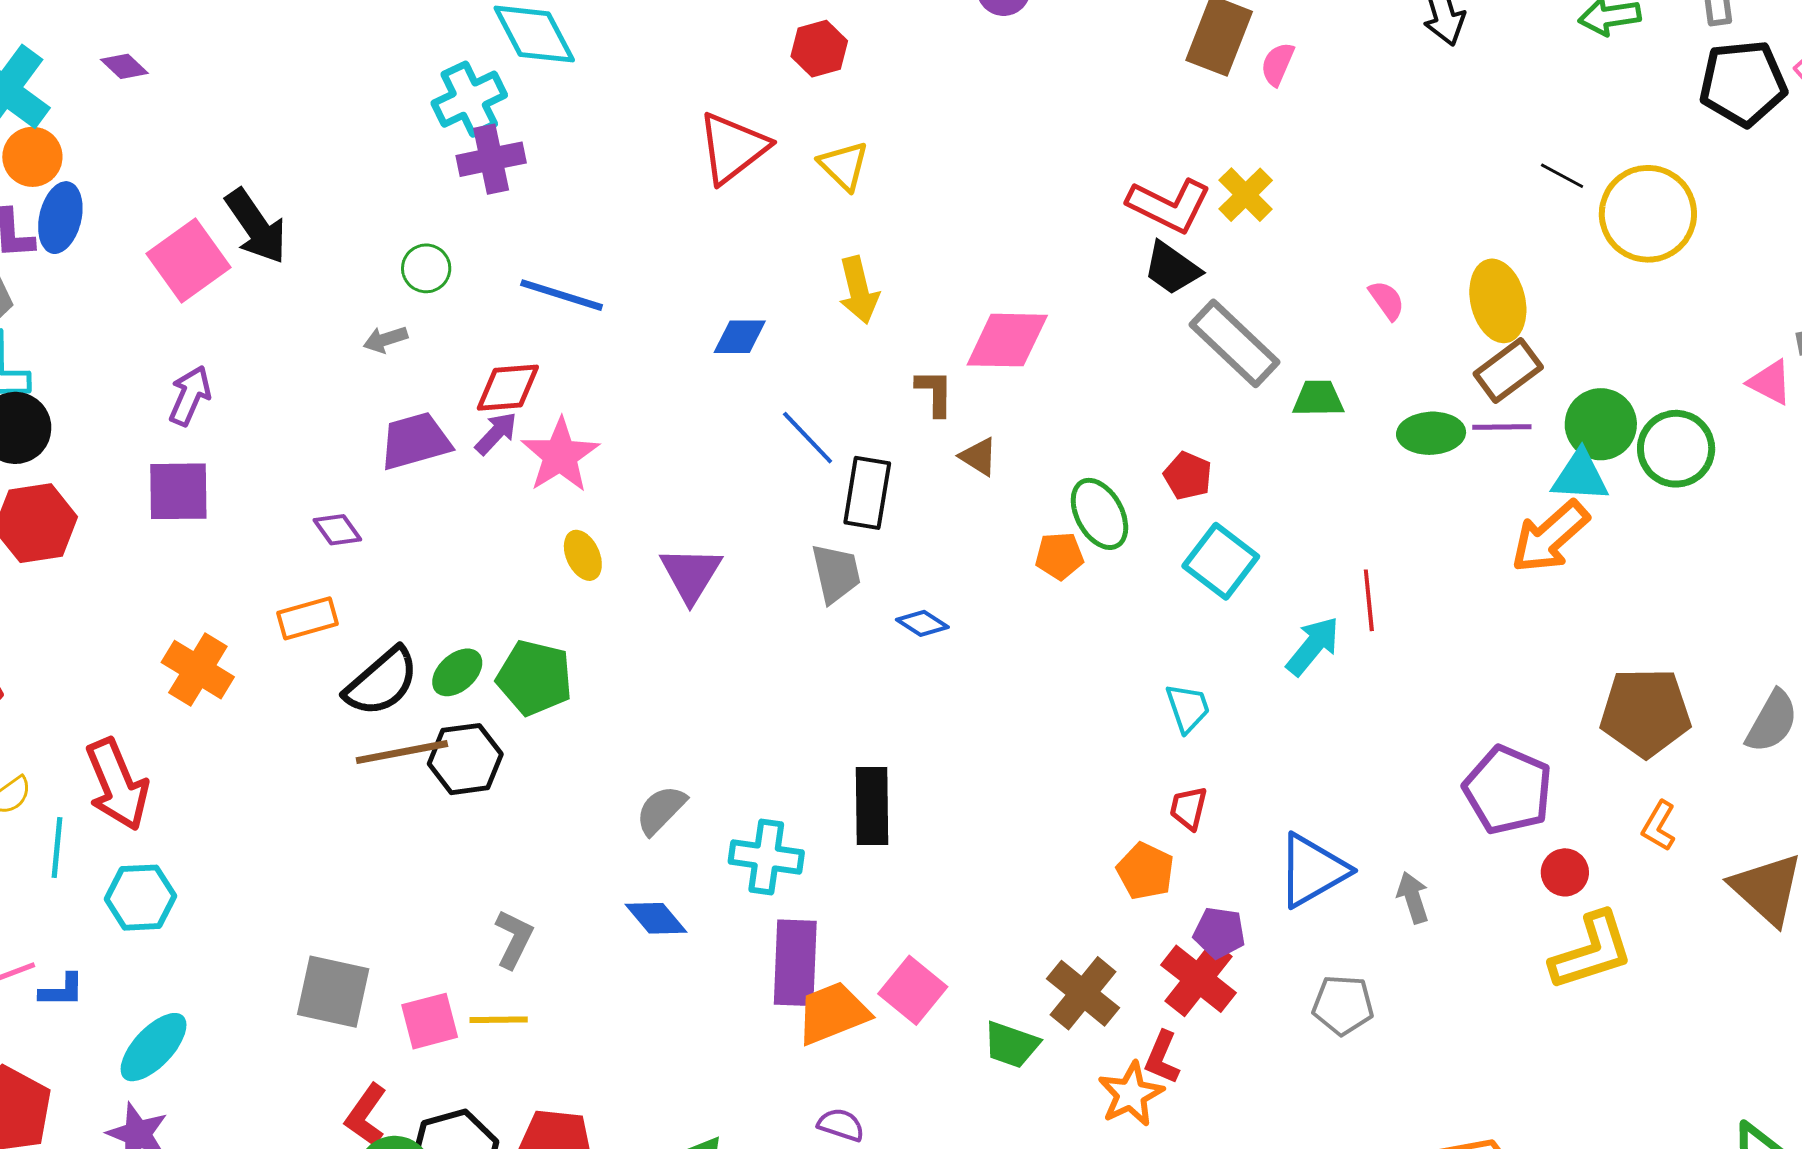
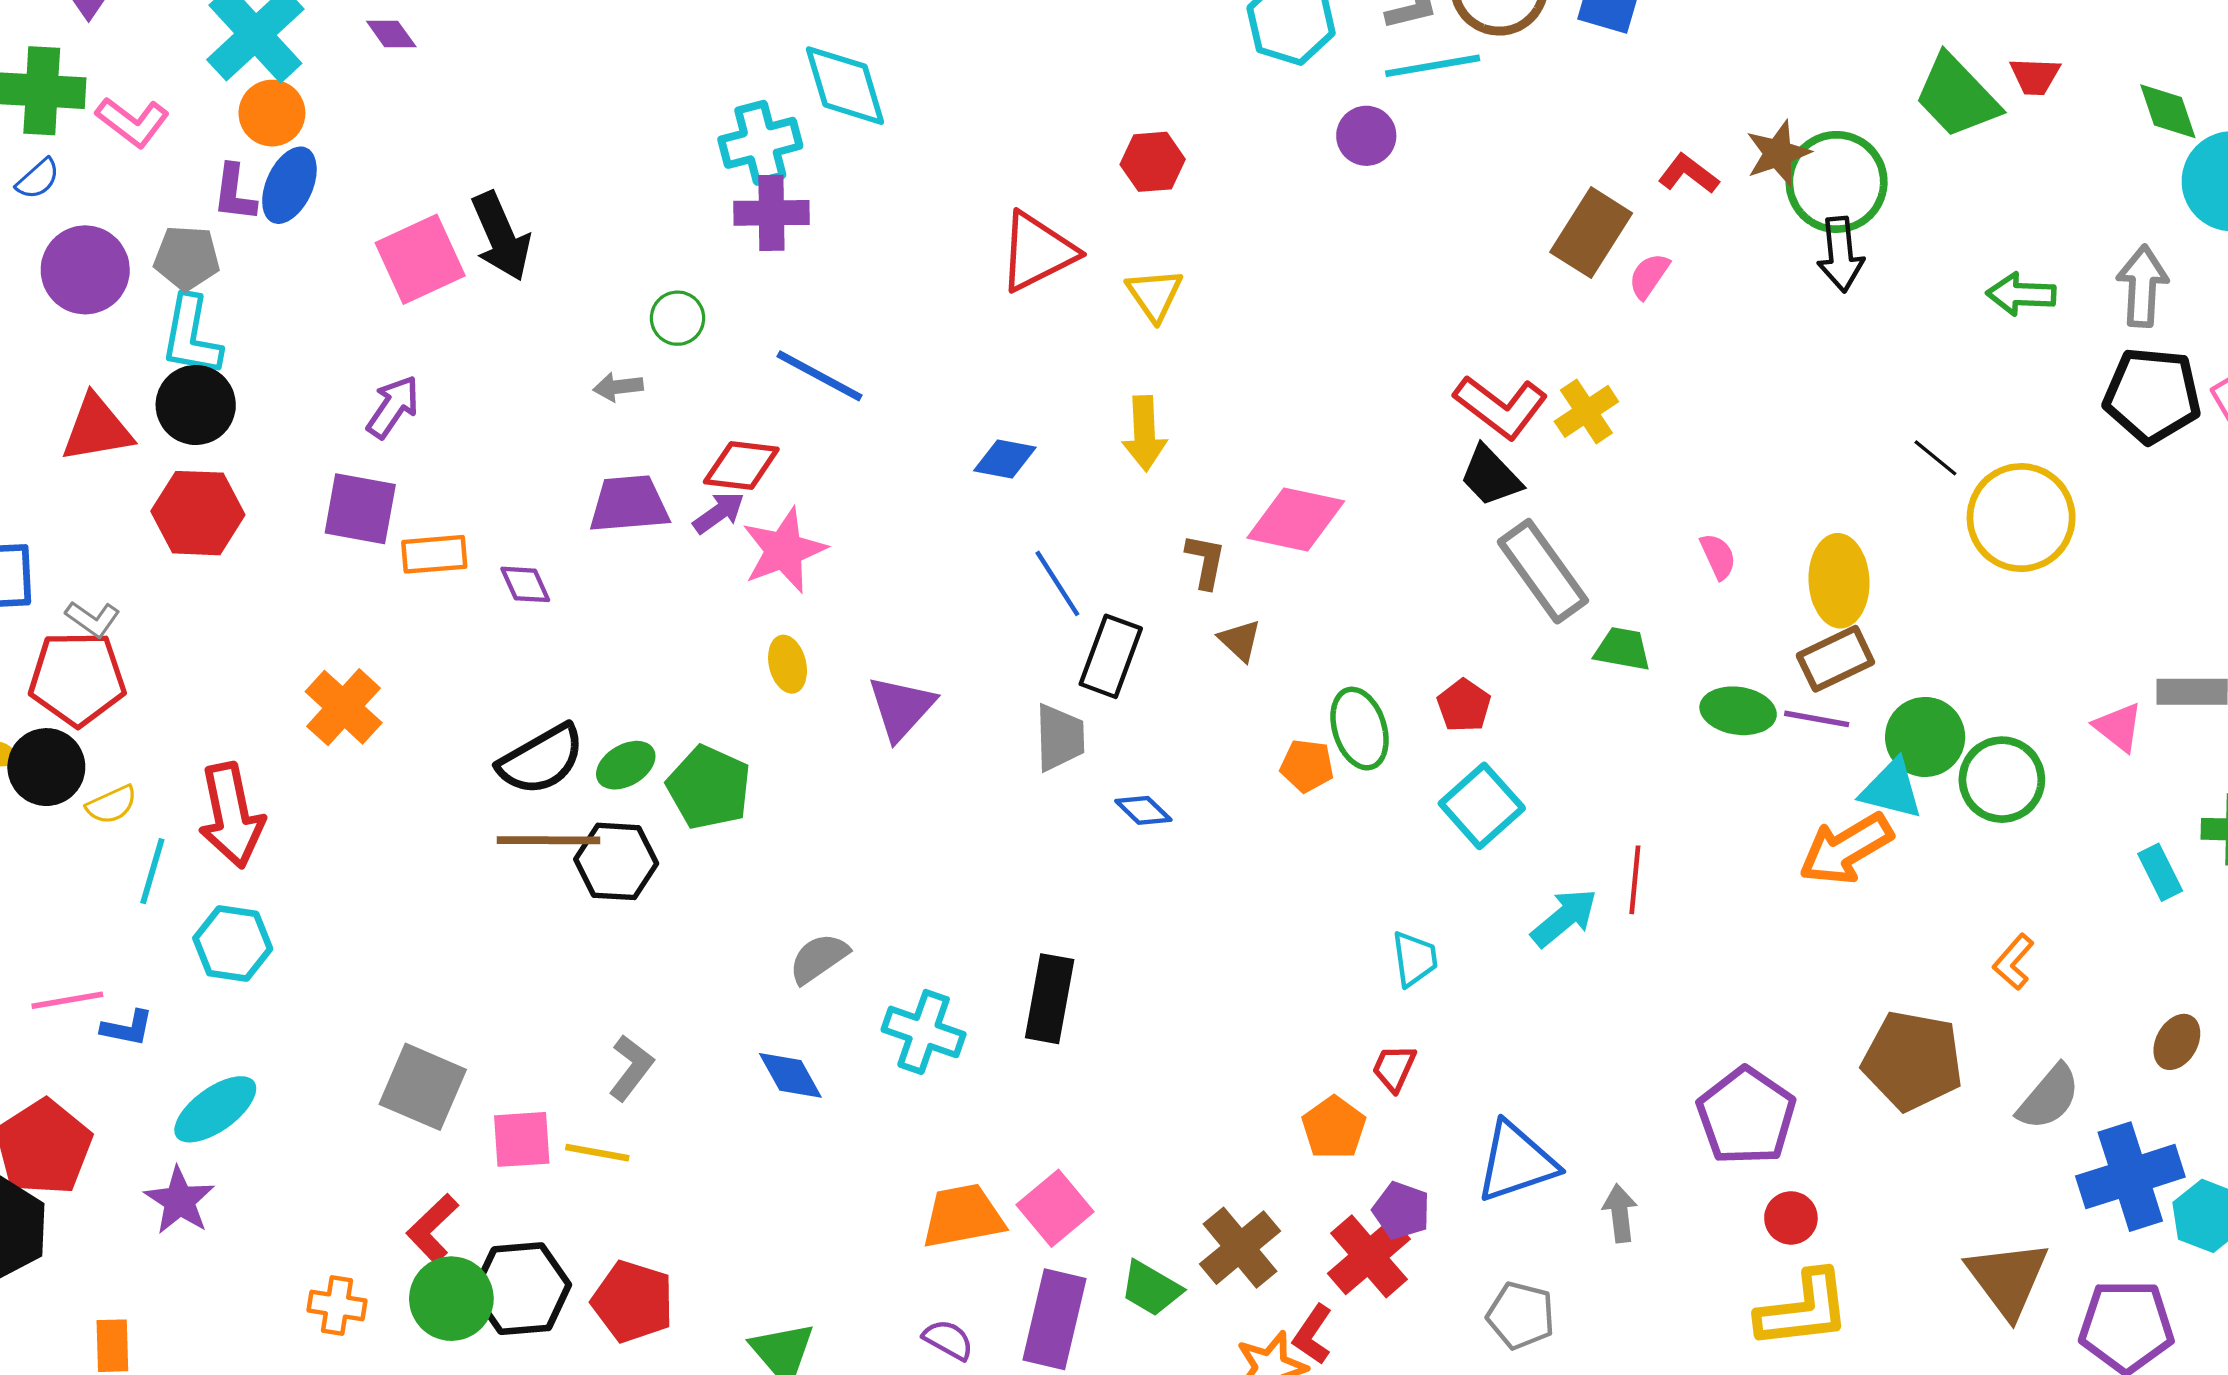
orange rectangle: (308, 618) -> (434, 554), moved
orange L-shape: (1659, 826) -> (2013, 962), moved
purple rectangle: (795, 963) -> (1054, 1319), moved

